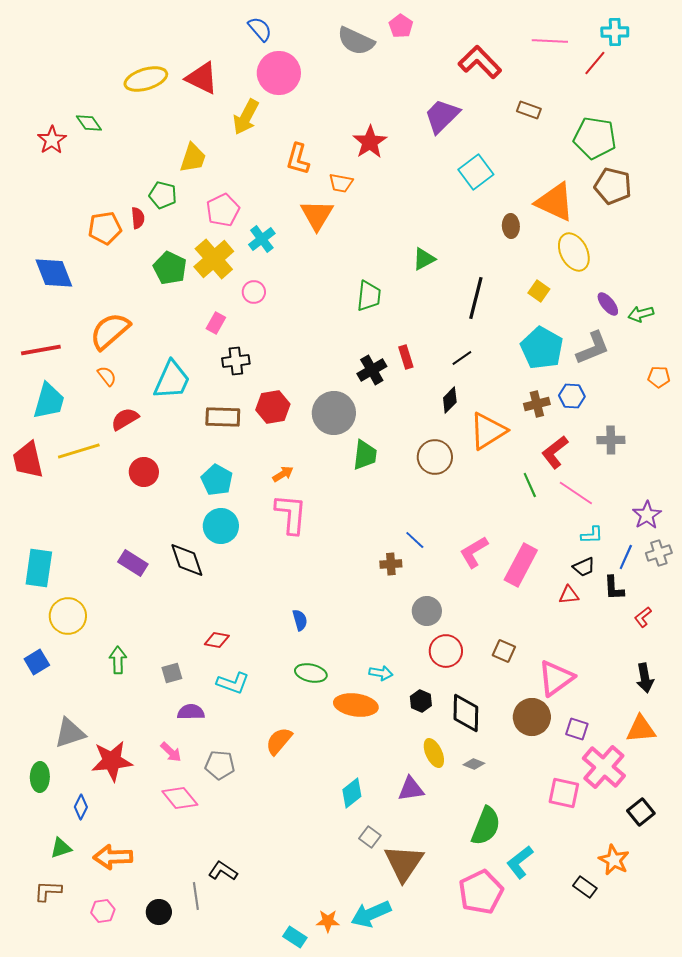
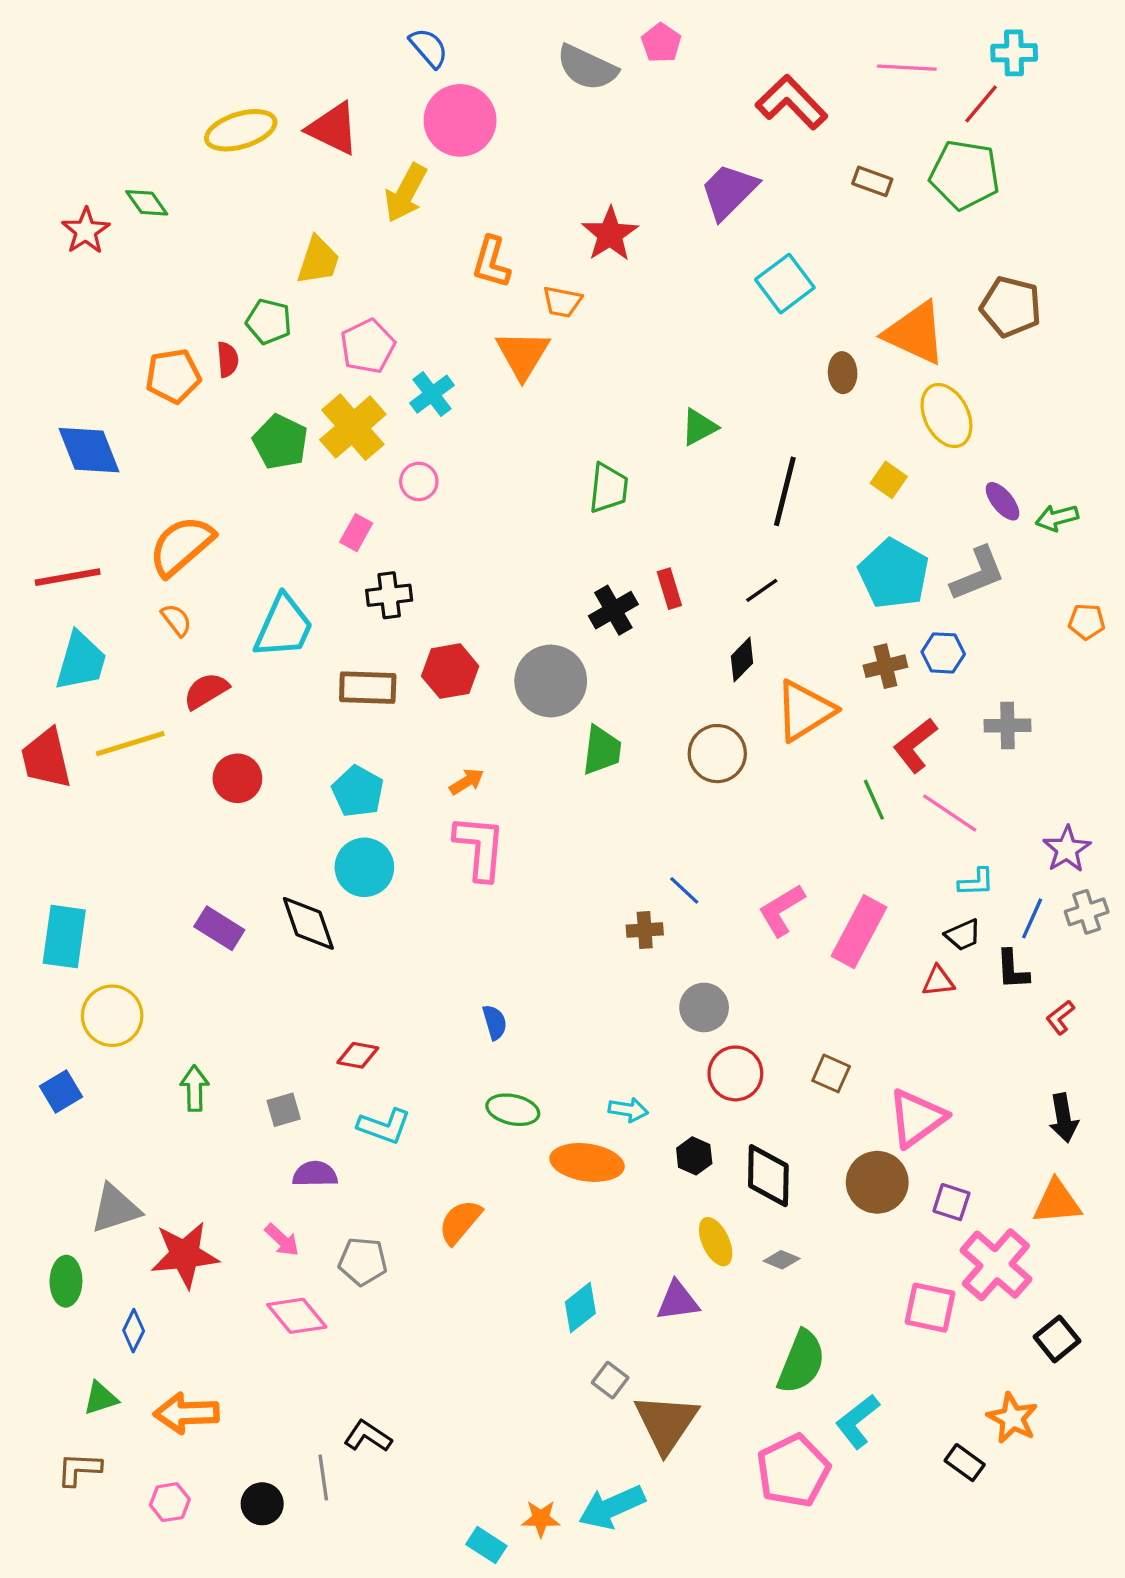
green pentagon: (595, 138) -> (965, 175), moved

